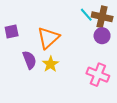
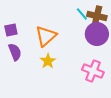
purple circle: (102, 36) -> (97, 34), size x1.5
purple semicircle: (29, 60) -> (15, 52), moved

